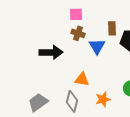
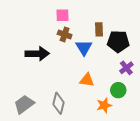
orange triangle: (82, 79) -> (87, 80), moved
orange star: (103, 99) -> (104, 105), moved

